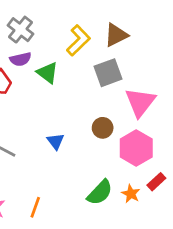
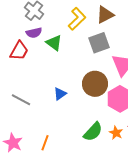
brown circle: (103, 128) -> (95, 84), size x1.6
blue triangle: (55, 141) -> (60, 94), turned 32

